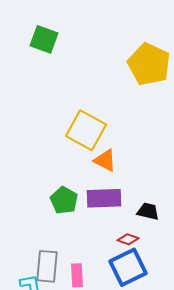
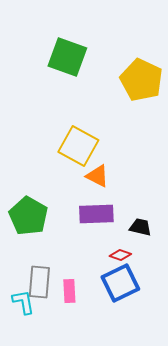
green square: (44, 39) -> (67, 57), moved, size x1.4
green pentagon: (64, 200) -> (28, 216), moved, size x1.4

